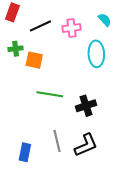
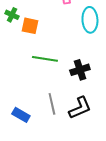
green cross: (16, 49) -> (12, 15), turned 32
blue rectangle: (25, 152) -> (21, 115), turned -72

